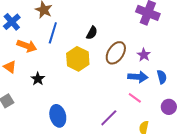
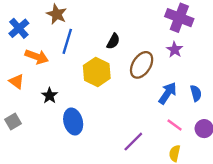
purple star: (144, 55) -> (175, 50), moved
blue arrow: (138, 77) -> (168, 93), turned -60
pink line: (135, 98) -> (175, 125), moved
blue ellipse: (58, 116) -> (73, 122), moved

